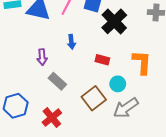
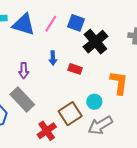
red rectangle: (102, 60) -> (75, 69), moved
gray rectangle: (57, 81) -> (22, 100), moved, size x1.4
red cross: (52, 118) -> (47, 131), moved

